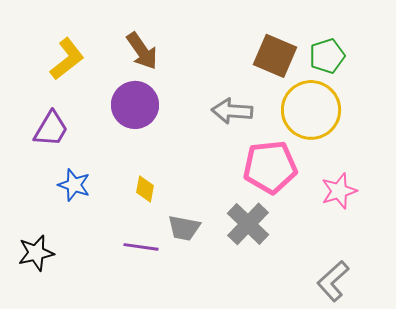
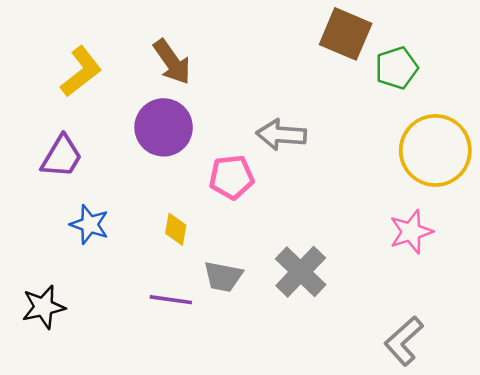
brown square: (275, 56) -> (346, 34), moved
yellow circle: (311, 110) -> (435, 150), moved
pink pentagon: (270, 167) -> (232, 177), moved, size x0.7

